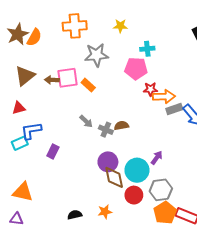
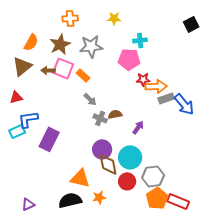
orange cross: (75, 26) -> (70, 18), size x0.7
brown star: (18, 34) -> (60, 44), moved
orange semicircle: (34, 37) -> (31, 42), moved
pink square: (67, 78) -> (63, 68), turned 30
gray arrow: (86, 121) -> (90, 99), moved
purple rectangle: (53, 151) -> (49, 139), size x1.6
purple arrow: (157, 158) -> (138, 127), moved
orange triangle: (23, 192) -> (80, 178), moved
black semicircle: (75, 215) -> (70, 200), size x1.6
purple triangle: (17, 219) -> (28, 204), moved, turned -32

